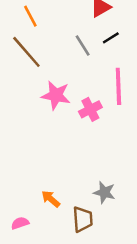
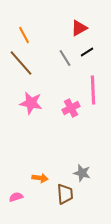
pink star: (56, 95) -> (31, 103), moved
orange arrow: (51, 199) -> (40, 178), turned 147

